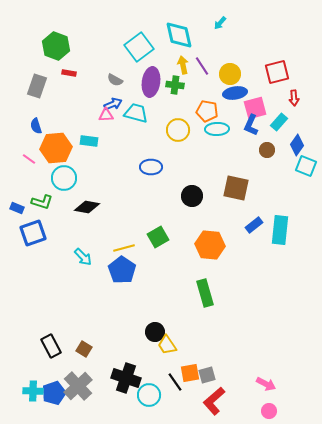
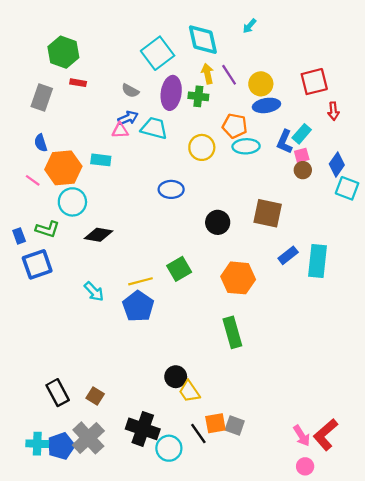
pink square: (255, 108) -> (302, 155), moved, size x0.6
cyan rectangle: (279, 122) -> (302, 134), moved
blue rectangle: (17, 208) -> (19, 236), turned 48
gray square: (207, 375) -> (235, 426), turned 36
pink arrow: (266, 384) -> (302, 436), turned 30
red L-shape: (214, 401) -> (326, 435), moved

